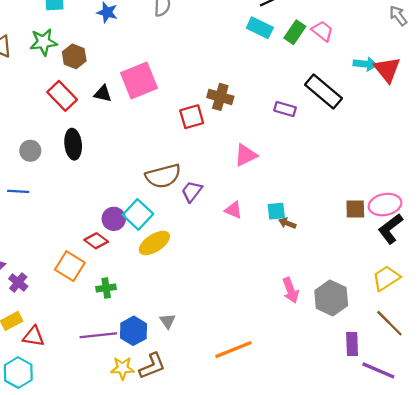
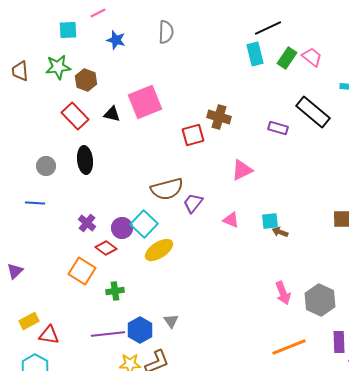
cyan rectangle: (260, 28) -> (255, 54), turned 50
purple cross: (18, 283) -> (87, 223), moved
orange line: (233, 350) -> (289, 347), moved

